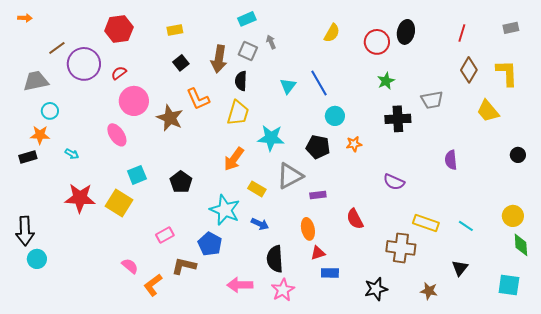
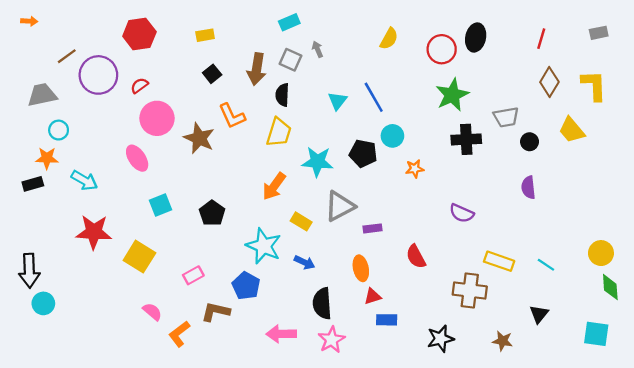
green star: (386, 81) -> (452, 95), size x1.6
black pentagon: (318, 147) -> (363, 153), moved
cyan arrow: (72, 154) -> (84, 180), size x1.6
black circle: (518, 155) -> (530, 142), moved
yellow square: (119, 203) -> (139, 257), moved

